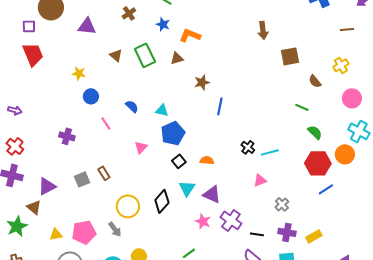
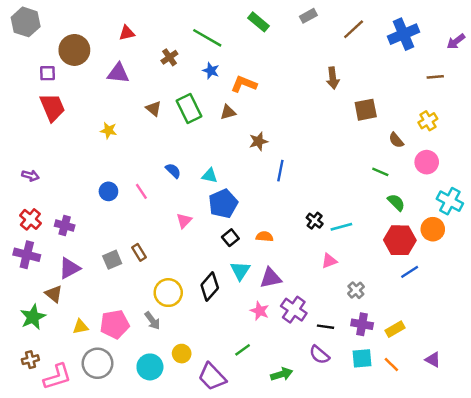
blue circle: (91, 96) -> (108, 191), moved
pink circle: (352, 98) -> (427, 162), moved
purple cross: (67, 136) -> (65, 226), moved
purple triangle: (212, 194) -> (271, 278), turned -36

